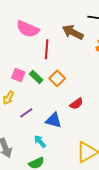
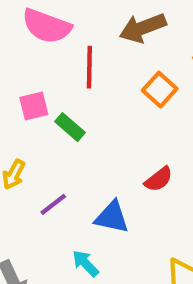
brown arrow: (73, 32) -> (143, 28), turned -45
pink square: (18, 75) -> (34, 106), moved, turned -32
orange square: (57, 78) -> (160, 90), moved

